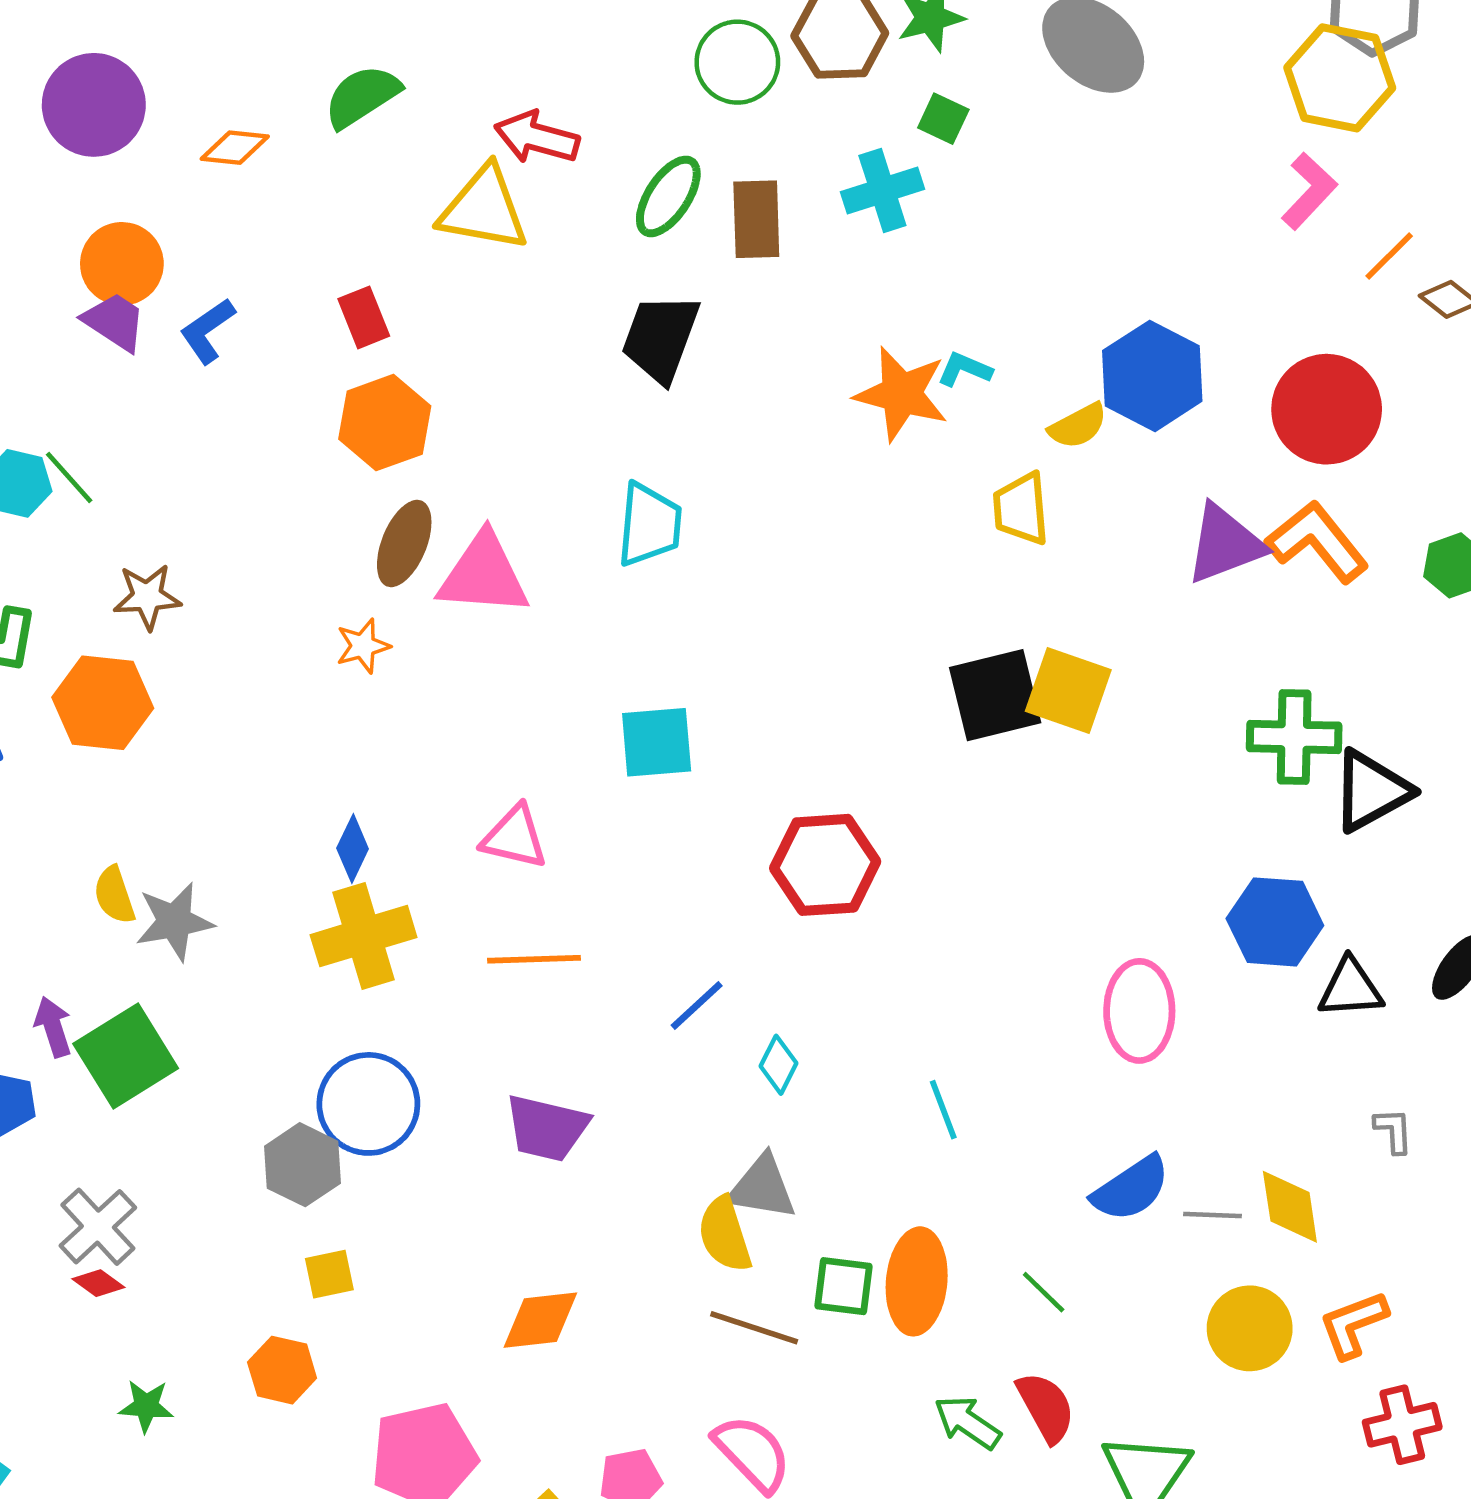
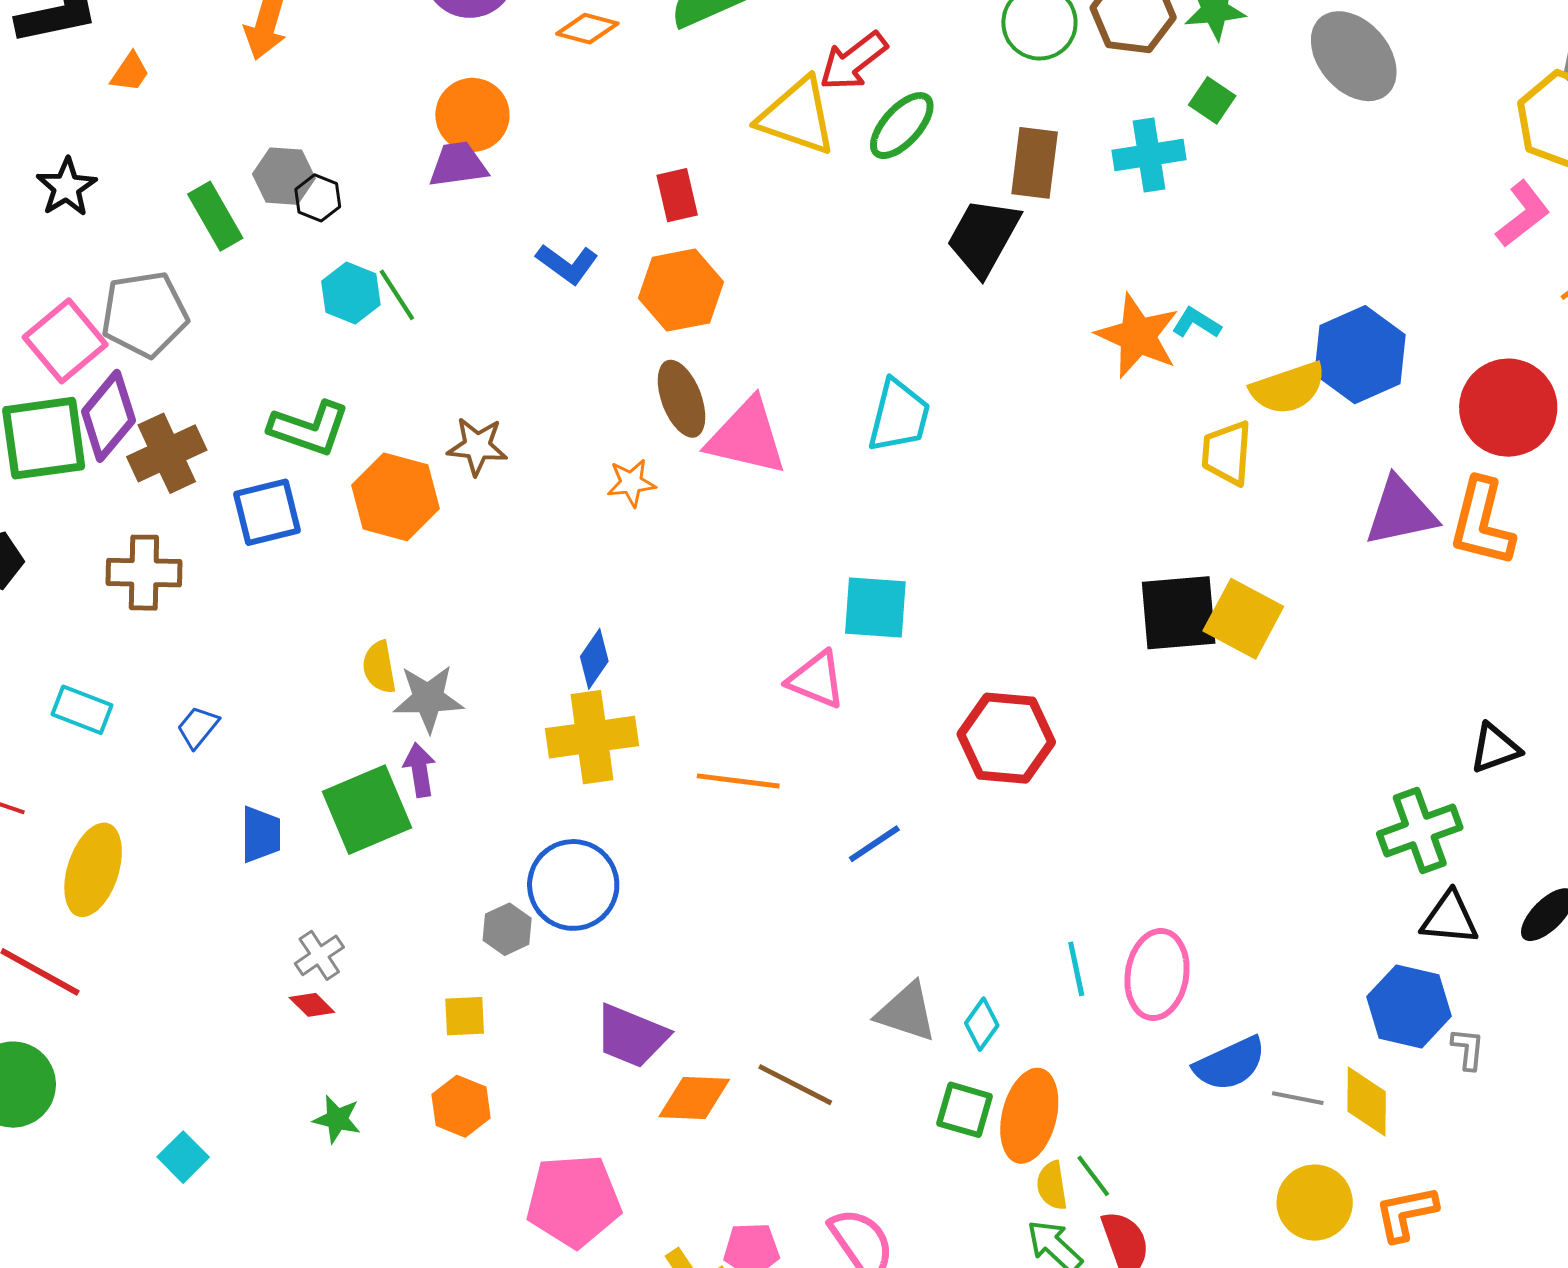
red arrow: (537, 137) -> (853, 61), turned -62
green ellipse: (668, 196) -> (902, 126), moved
purple trapezoid: (115, 322) -> (458, 165), turned -50
blue L-shape: (208, 331) -> (567, 264), moved, turned -118
black trapezoid: (661, 338) -> (983, 237), moved
yellow semicircle: (1078, 426) -> (1288, 388), size x1.4
orange L-shape: (1317, 542) -> (1482, 522), turned -136
brown ellipse: (404, 543) -> (681, 399), turned -52
brown star: (147, 597) -> (477, 446), moved
green cross: (1294, 737) -> (1420, 831), moved, turned -30
black triangle: (1371, 791) -> (1495, 748), size x0.7
pink triangle: (515, 837) -> (816, 680), moved
blue hexagon: (1275, 922) -> (1409, 1006), moved
pink ellipse: (1139, 1011) -> (1157, 974), moved
purple arrow: (53, 1027) -> (420, 770), moved
cyan diamond: (778, 1065) -> (982, 1024), moved
purple trapezoid: (547, 1128) -> (631, 1036), moved
gray hexagon: (303, 1165) -> (507, 929), size x0.7
gray cross: (98, 1227) -> (319, 955), size x0.7
yellow semicircle: (725, 1234) -> (1052, 1186), moved, size x0.7
yellow square: (329, 1274) -> (465, 1016), moved
green line: (1044, 1292) -> (1093, 1176), moved
brown line: (754, 1328) -> (795, 1085), moved

